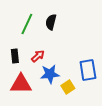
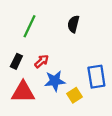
black semicircle: (51, 22) -> (73, 24), moved
black rectangle: (15, 56) -> (16, 61), turned 32

